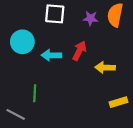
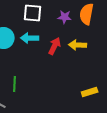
cyan arrow: (51, 55) -> (30, 38), moved
yellow arrow: (105, 68) -> (78, 45), moved

